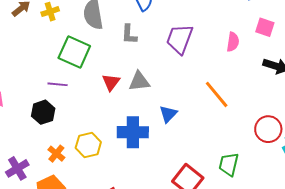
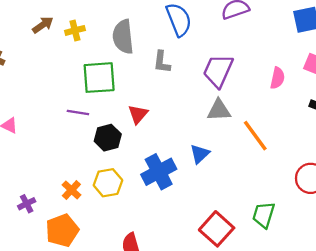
green square: (74, 52) -> (99, 78), turned -32
gray triangle: (139, 81) -> (219, 110), moved
black hexagon: (43, 112) -> (108, 138), moved
blue cross: (133, 132) -> (159, 172), turned -32
purple cross: (17, 168) -> (27, 204), size x0.7

